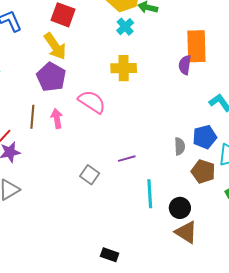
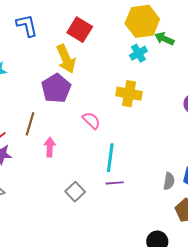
pink semicircle: (92, 102) -> (91, 120), size x0.7
pink arrow: (57, 119) -> (50, 147), moved
cyan line: (150, 194) -> (110, 158), moved

